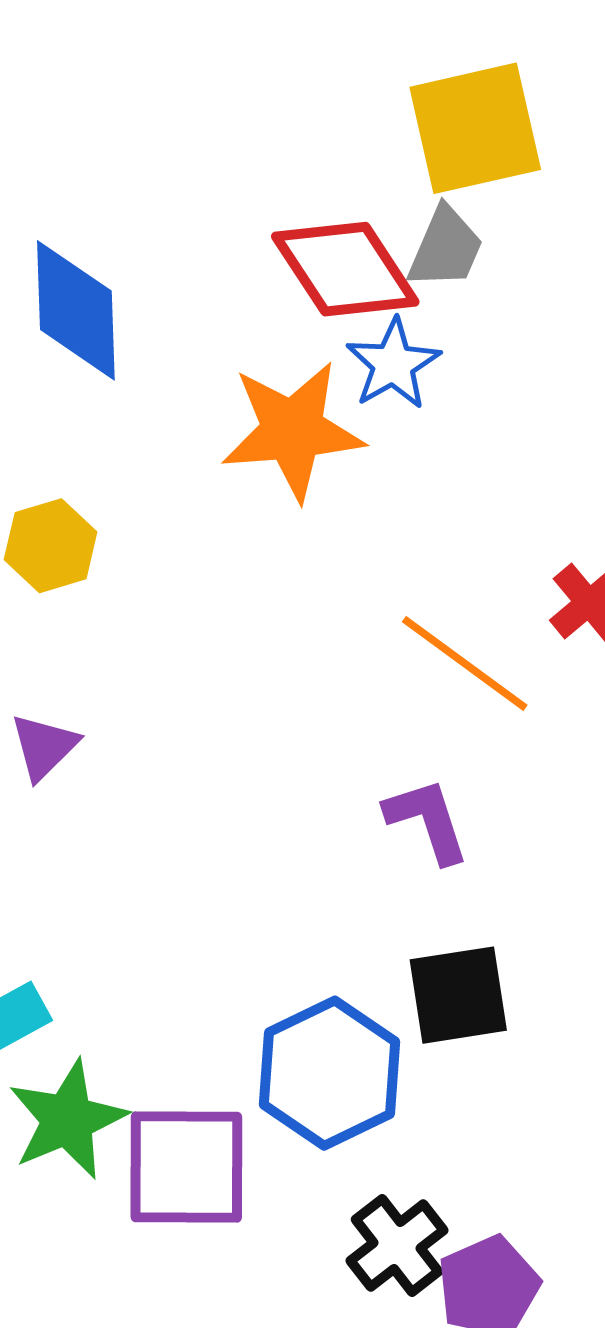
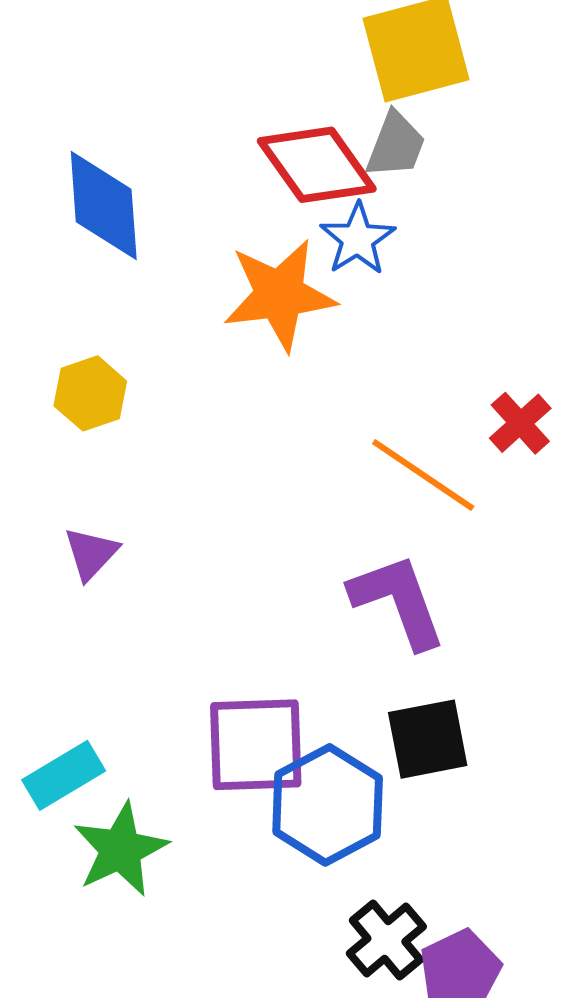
purple L-shape: (427, 820) -> (398, 601), size x1.4
purple square: (186, 1167) -> (256, 745), moved

